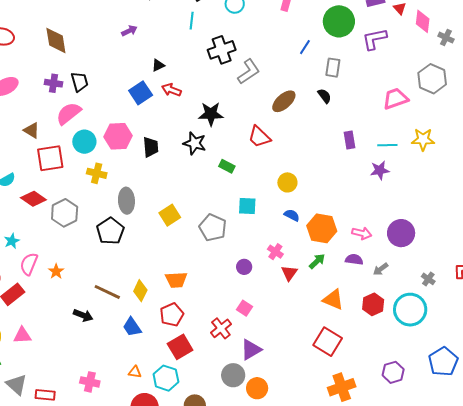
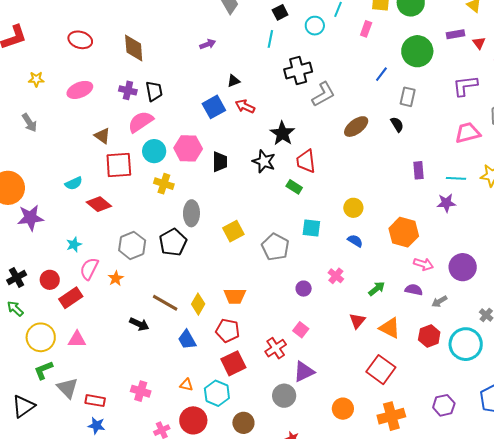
purple L-shape: (374, 39) -> (465, 86), moved
black star: (211, 114) -> (282, 133), turned 30
red trapezoid: (259, 137) -> (306, 161), moved, turned 35
gray hexagon: (65, 213) -> (132, 245), moved
orange hexagon: (322, 228) -> (404, 232), moved
red triangle: (289, 273) -> (357, 321), moved
red pentagon: (172, 315) -> (228, 331), turned 30
orange circle: (257, 388) -> (343, 409), moved

